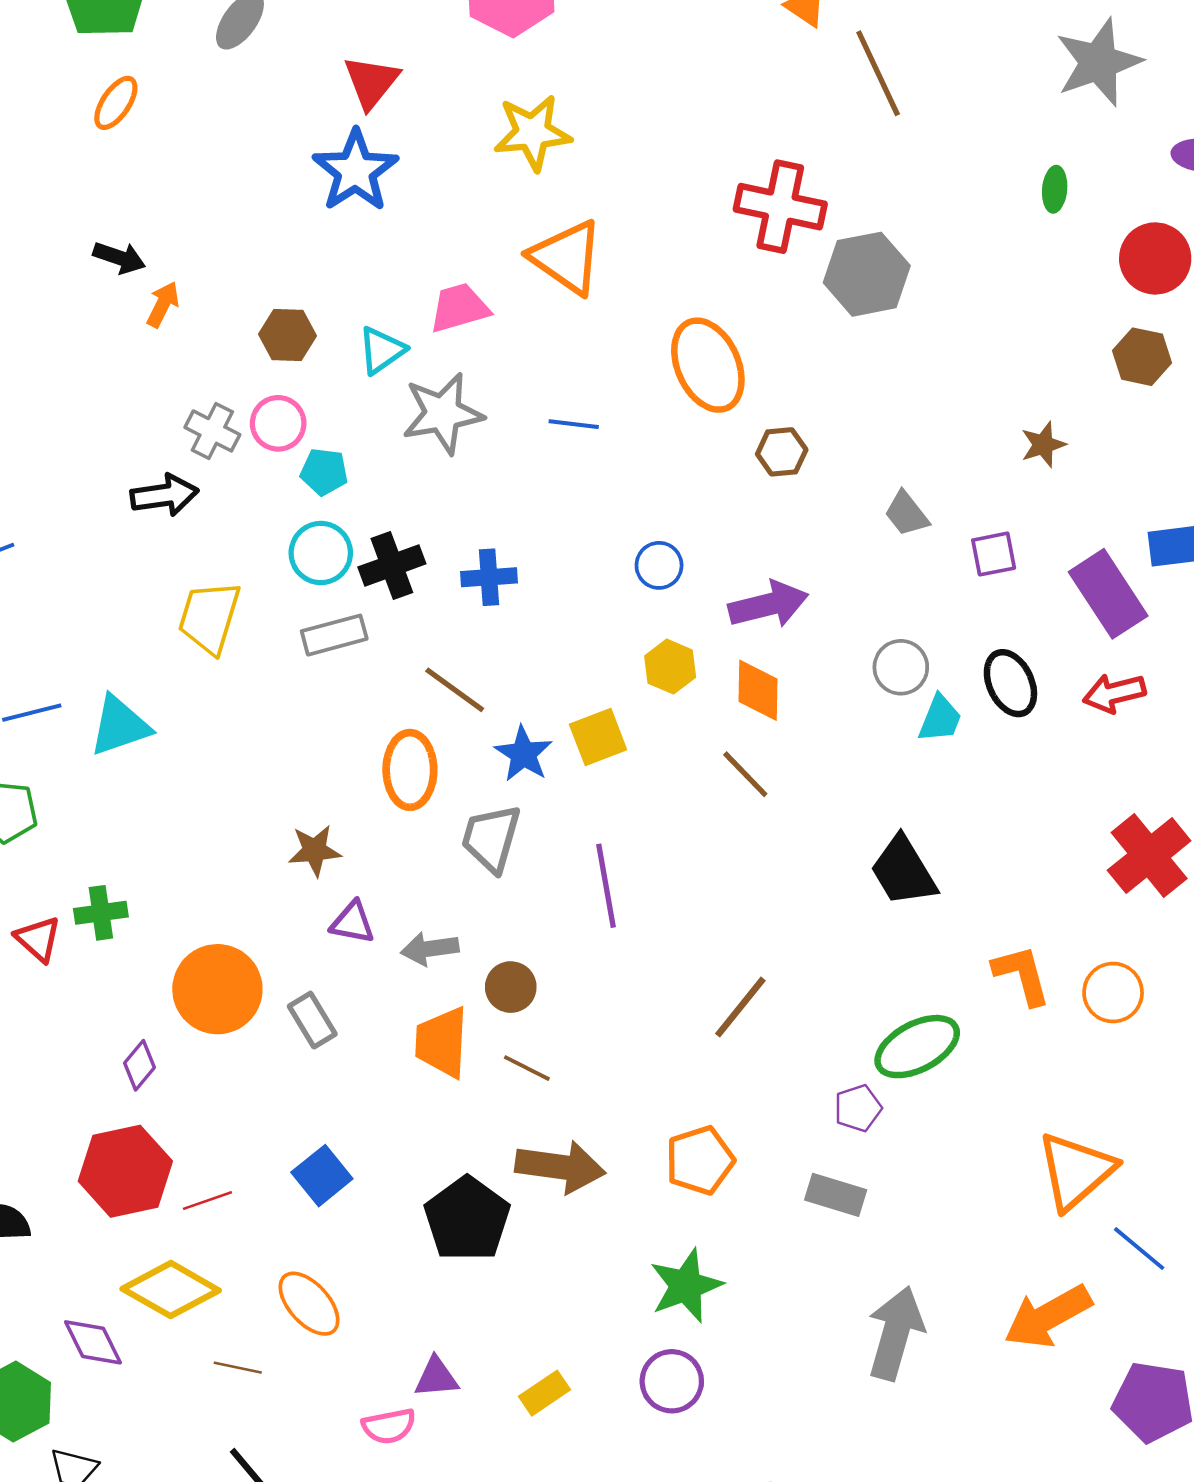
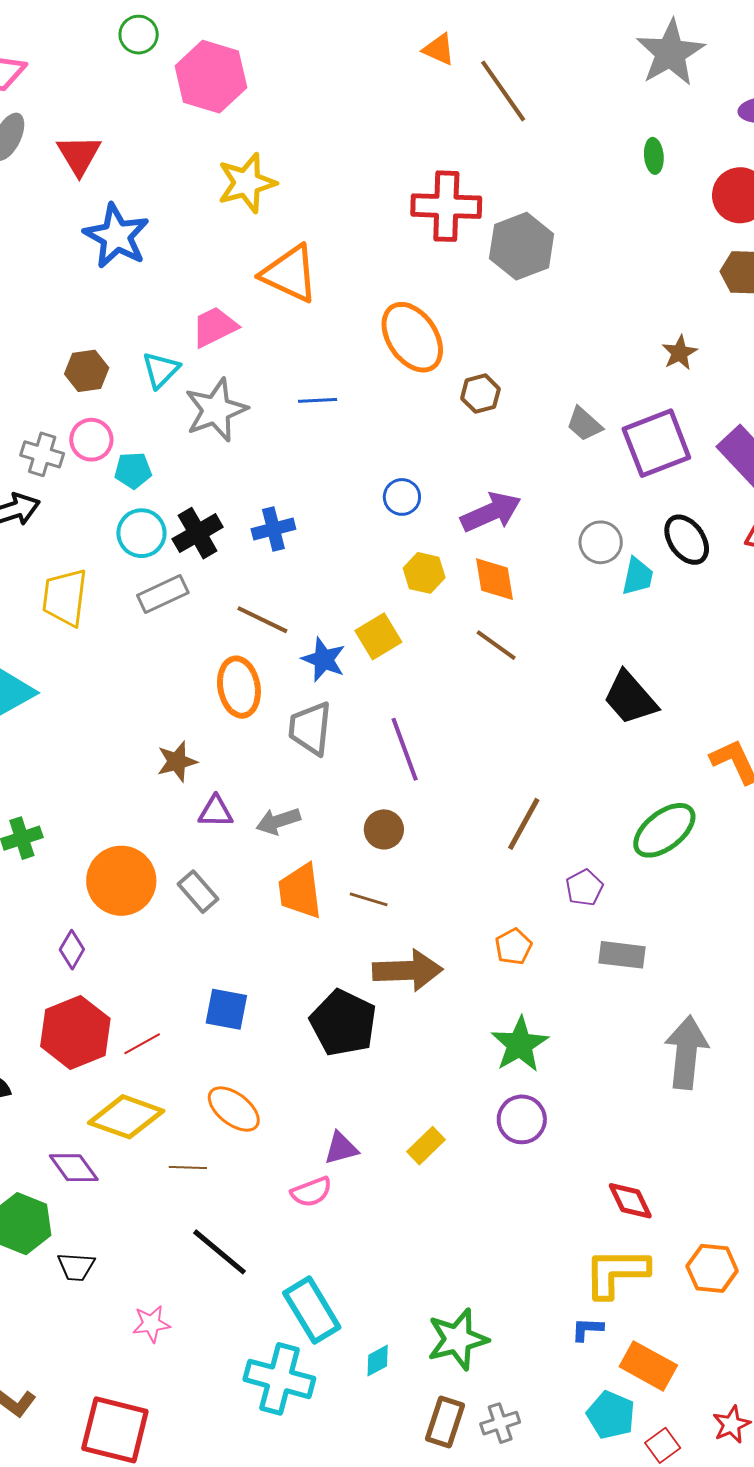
red triangle: (371, 82) -> (79, 155), moved
purple square: (994, 554) -> (656, 443), size x1.8
brown circle: (511, 987) -> (384, 829), moved
purple pentagon: (858, 1108) -> (584, 888), moved
orange pentagon: (700, 1160) -> (513, 947), size x0.7
blue square: (322, 1176) -> (226, 1009), turned -30

